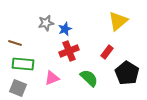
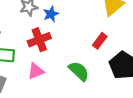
red cross: (69, 51) -> (39, 40), moved

